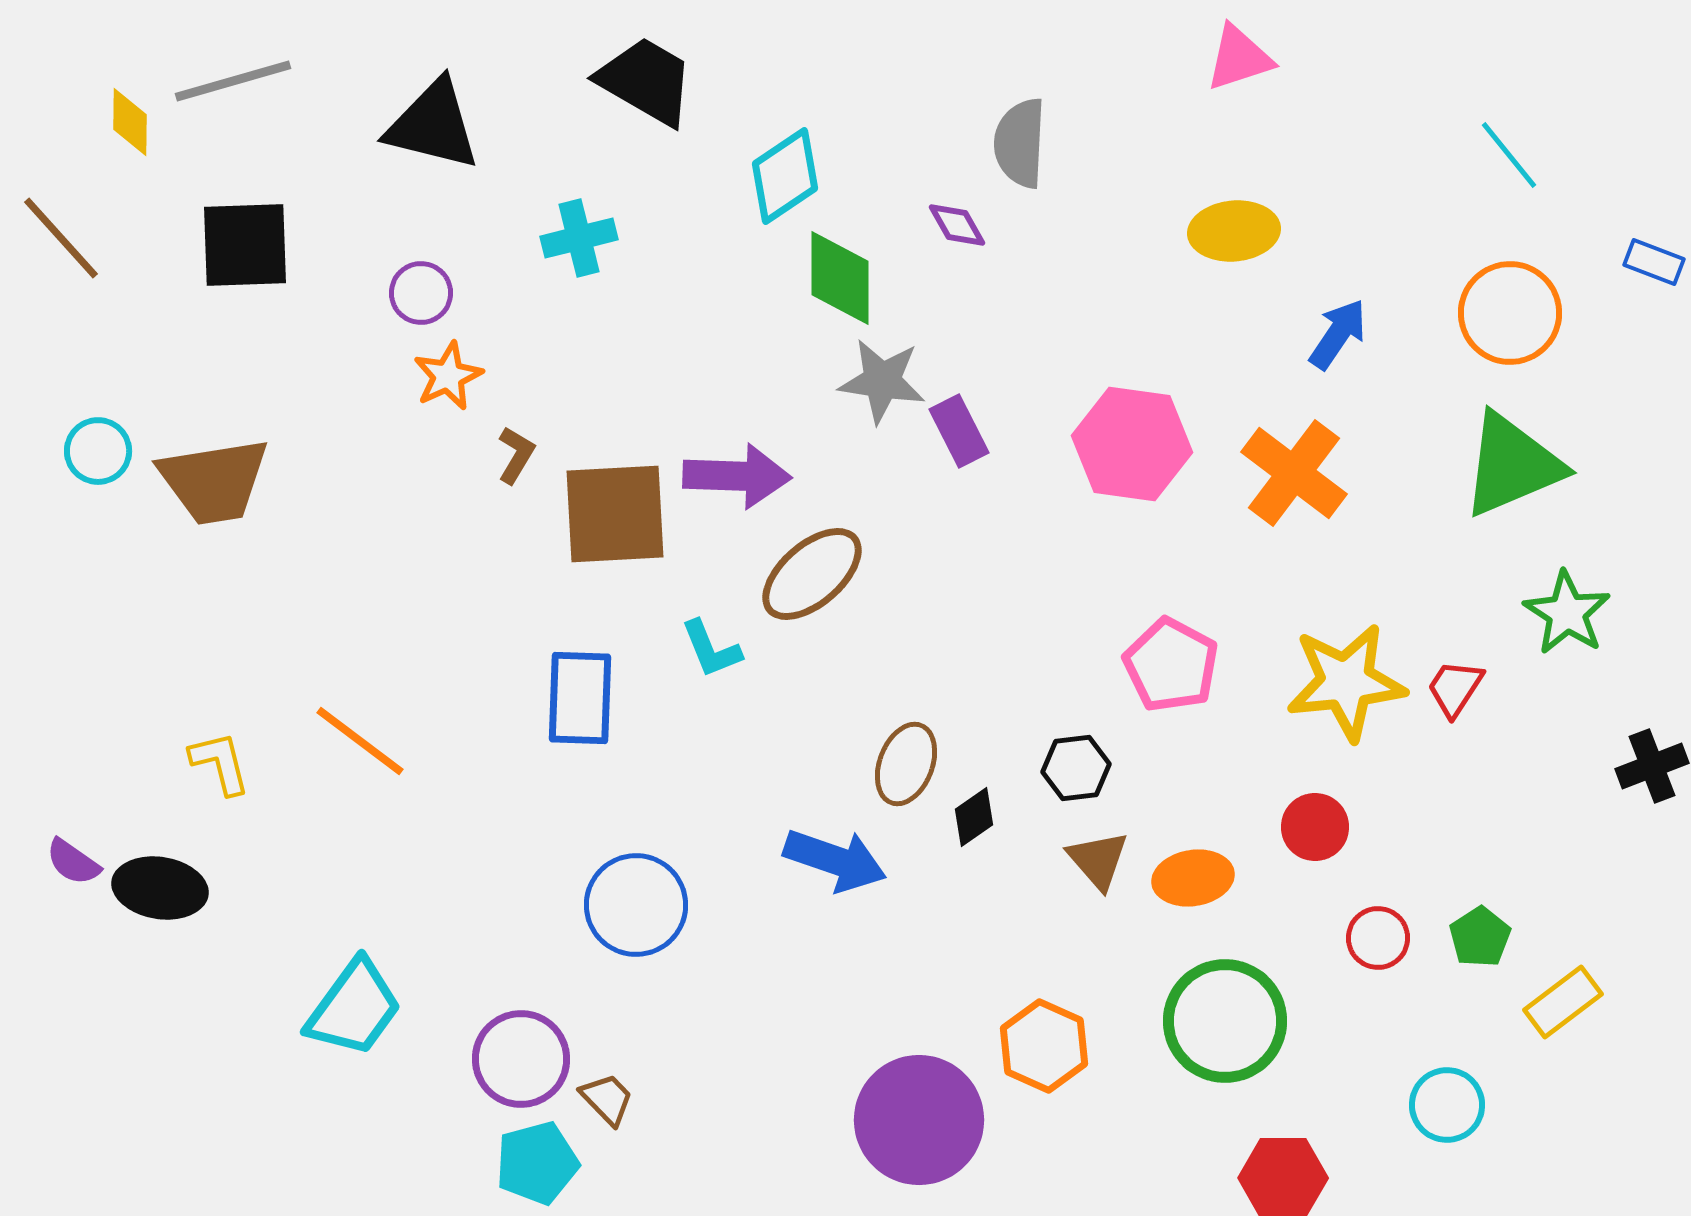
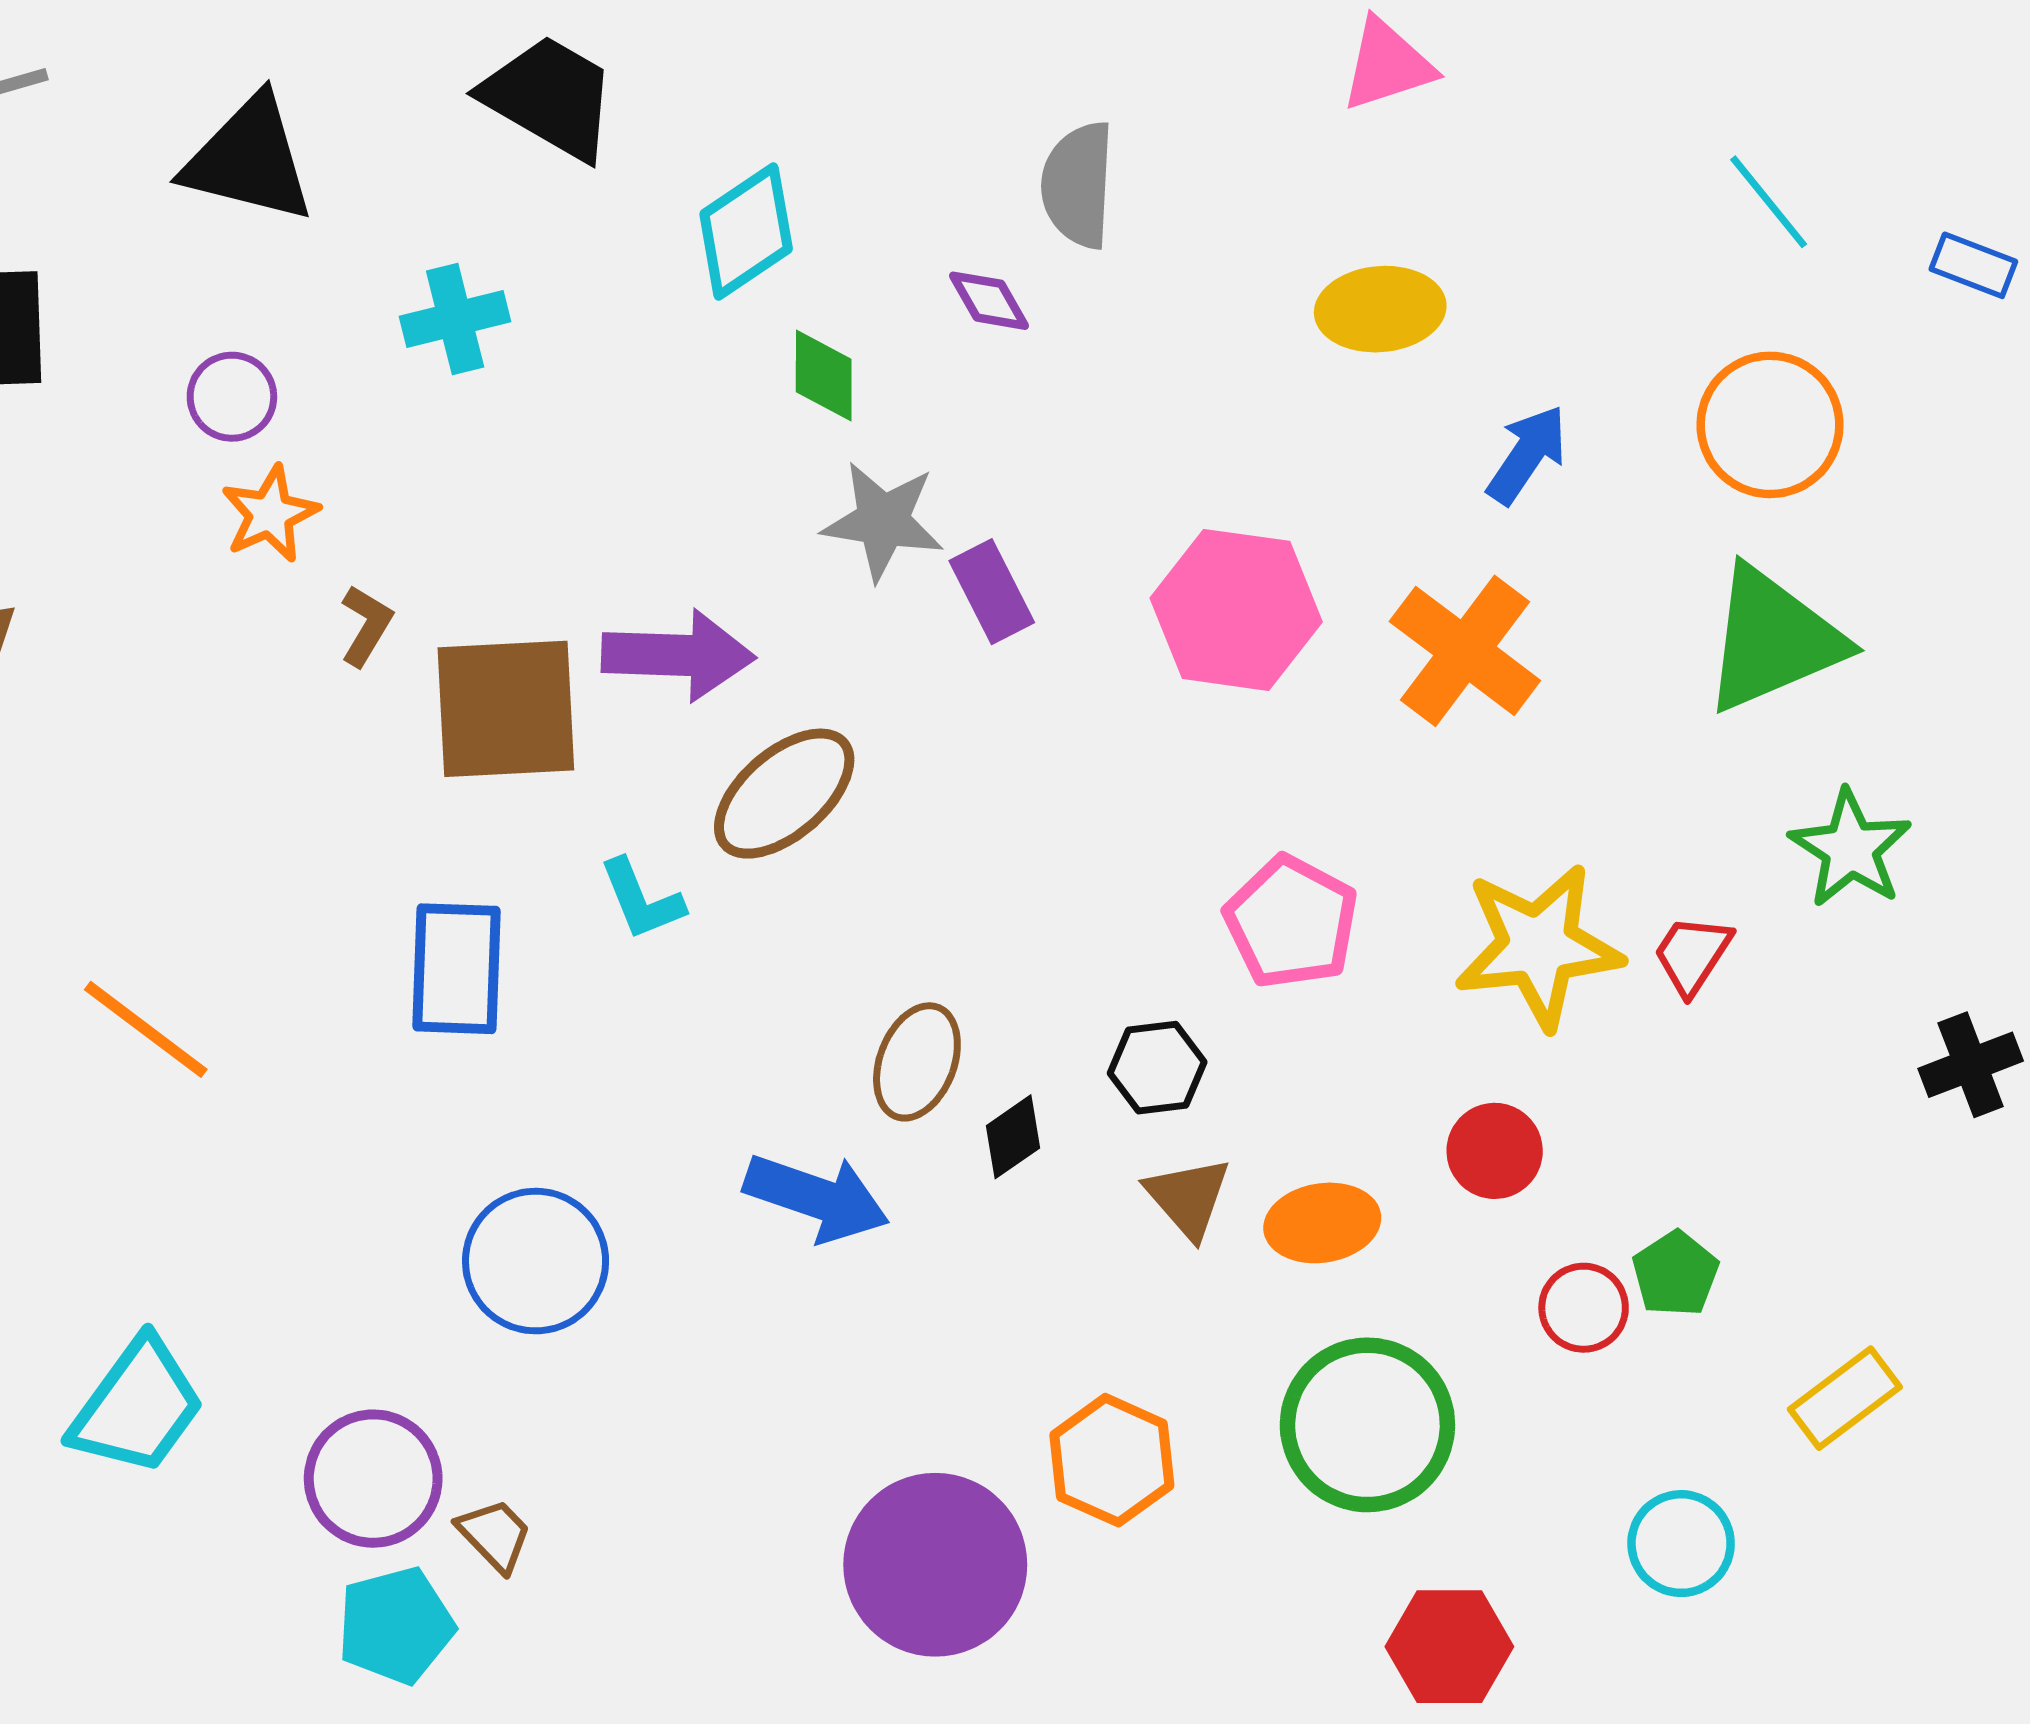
blue rectangle: (1654, 262) -> (1973, 265), moved
green diamond: (840, 278) -> (824, 375), size x0.7
green pentagon: (1480, 937) -> (1675, 1274), moved

